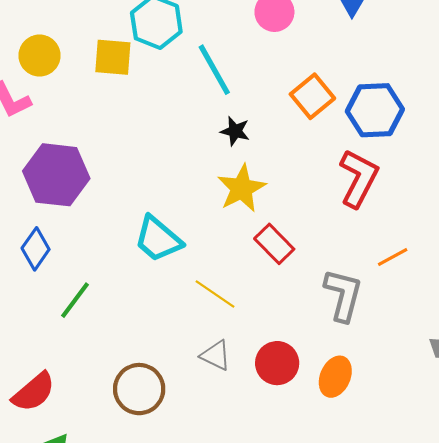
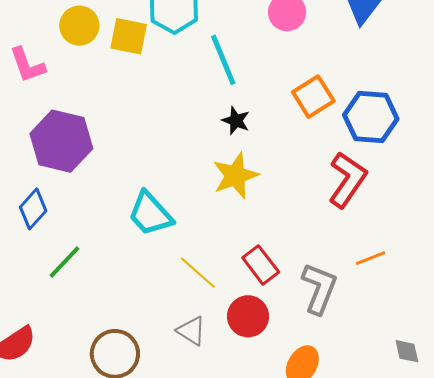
yellow circle: (40, 56) -> (79, 26), moved
red rectangle: (274, 244) -> (261, 265), moved
red circle: (277, 363) -> (248, 316), moved

